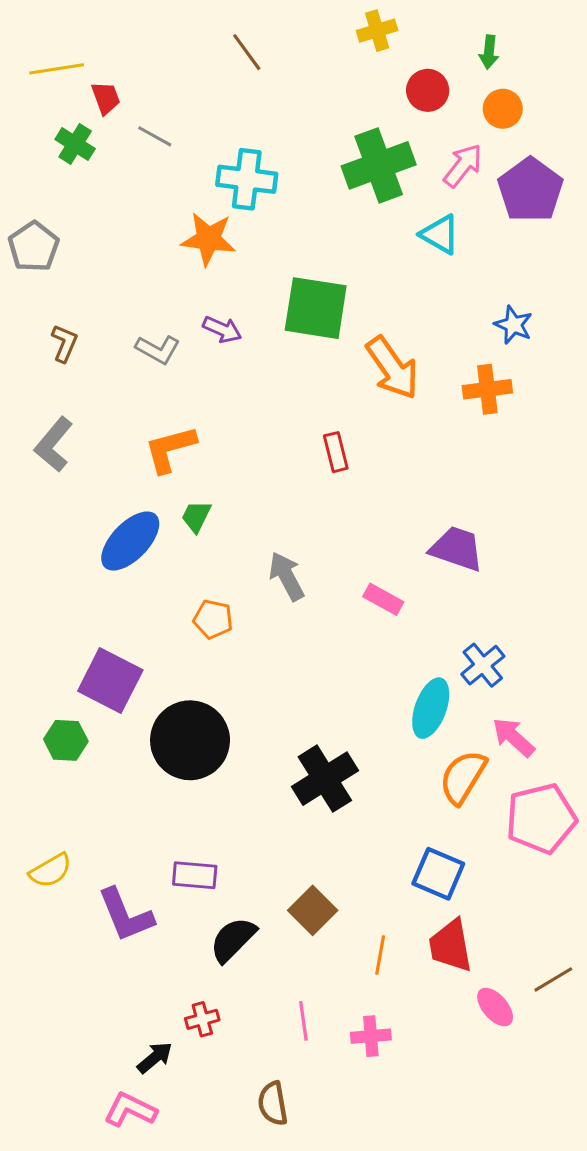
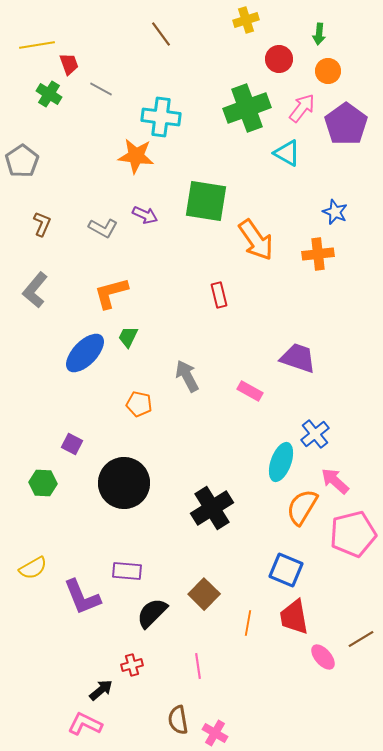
purple square: (110, 681) -> (72, 444), size x0.5
pink cross: (371, 1036) -> (215, 733), moved, turned 35

